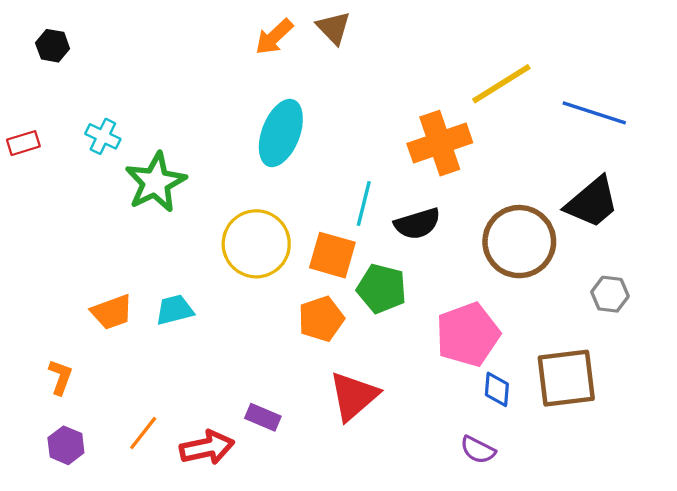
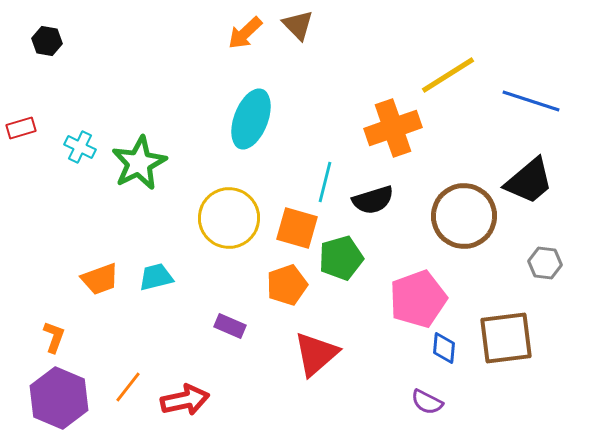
cyan cross: (103, 136) -> (80, 147), moved
green pentagon: (382, 289) -> (341, 258), turned -30
purple rectangle: (263, 417) -> (230, 326), moved
purple hexagon: (66, 445) -> (59, 398), size x1.8

